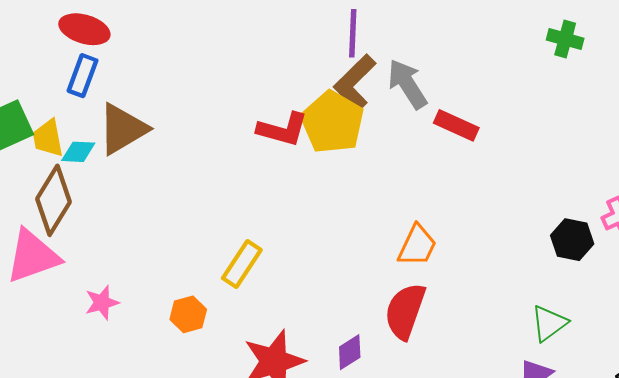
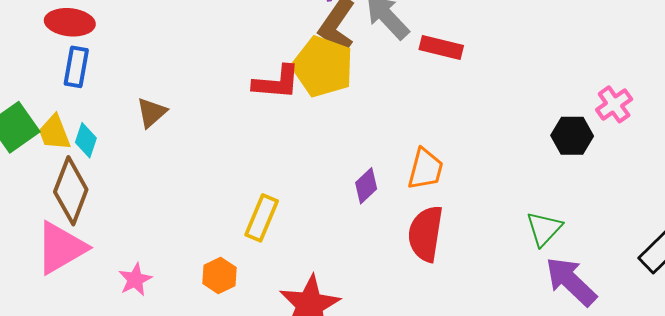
brown triangle: (123, 129) -> (152, 113), moved, size x0.6
cyan diamond: (78, 152) -> (86, 140), turned -64
green triangle: (549, 323) -> (544, 229), moved
purple diamond: (350, 352) -> (366, 186), moved

